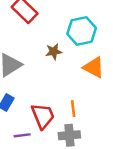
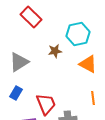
orange line: (73, 109) -> (93, 98), moved

